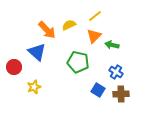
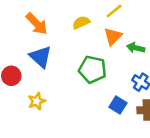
orange arrow: (47, 30) -> (37, 24), moved

